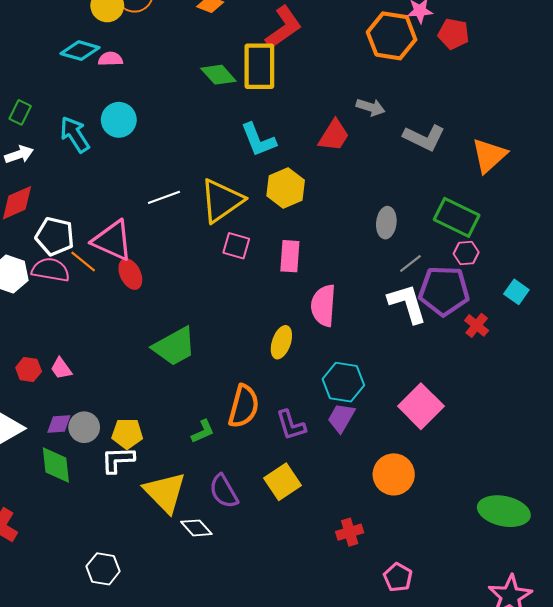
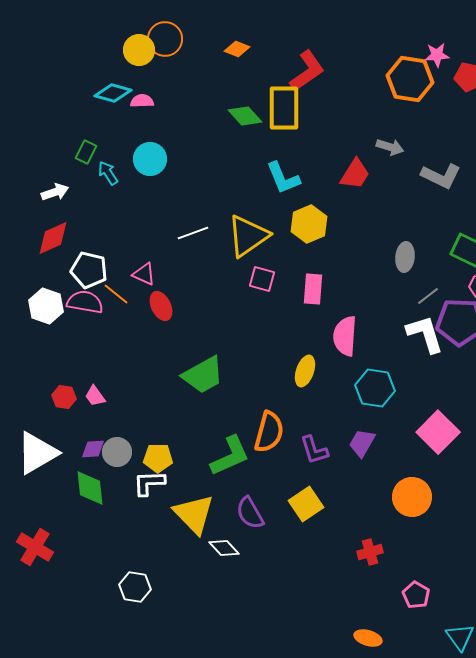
green rectangle: (20, 112) -> (86, 152), moved
cyan arrow: (75, 134) -> (108, 173), size x0.7
pink triangle: (112, 240) -> (144, 274), size x0.6
cyan hexagon: (343, 382) -> (375, 388), moved
green L-shape: (203, 431) -> (230, 456), size x1.8

